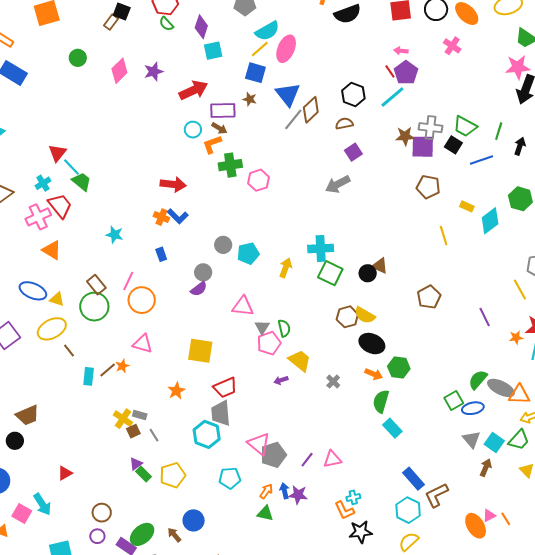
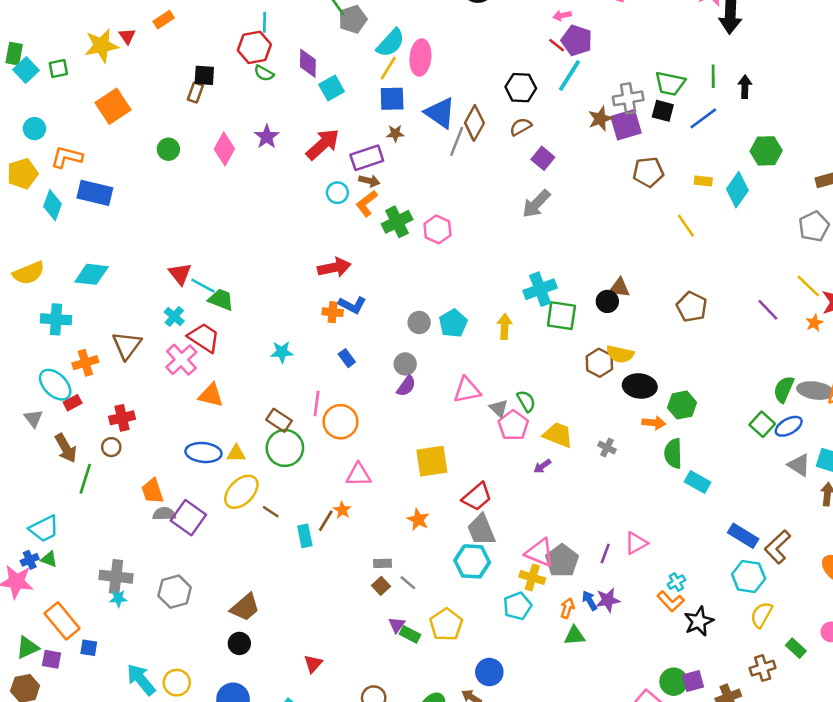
yellow line: (520, 290) -> (808, 286), moved
yellow cross: (123, 419) -> (532, 577), moved

